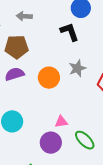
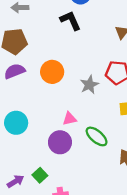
gray star: (77, 68) -> (89, 85), moved

